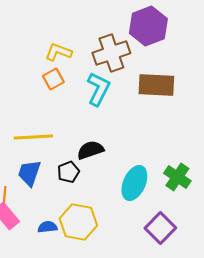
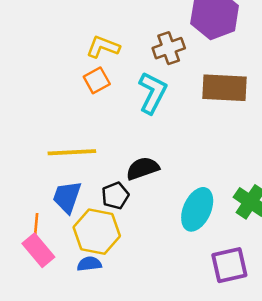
brown cross: (111, 53) -> (169, 48), size x0.7
yellow hexagon: (78, 222) -> (97, 232), moved
purple square: (160, 228) -> (229, 265), turned 32

